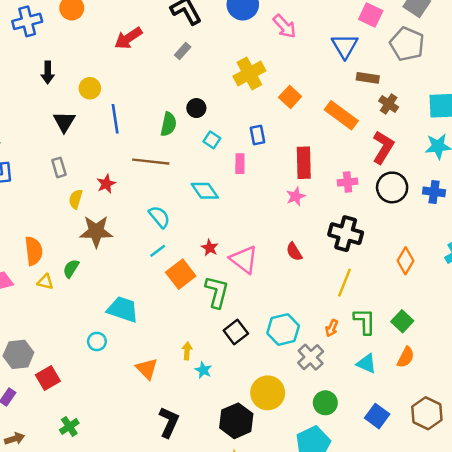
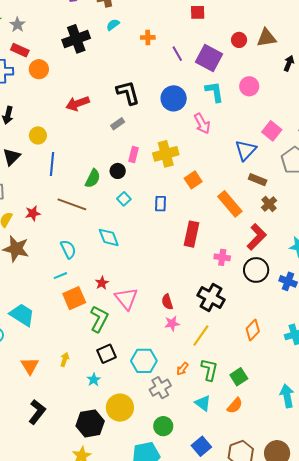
pink rectangle: (240, 164) -> (133, 155), moved
pink star: (296, 196) -> (172, 324), moved
cyan star: (203, 370) -> (94, 380), moved

